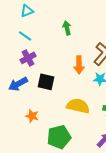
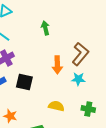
yellow semicircle: (78, 106) -> (56, 106), size x0.7

